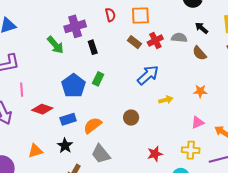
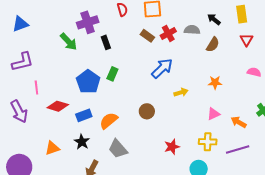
brown semicircle: (199, 53) -> (213, 45), turned -105

